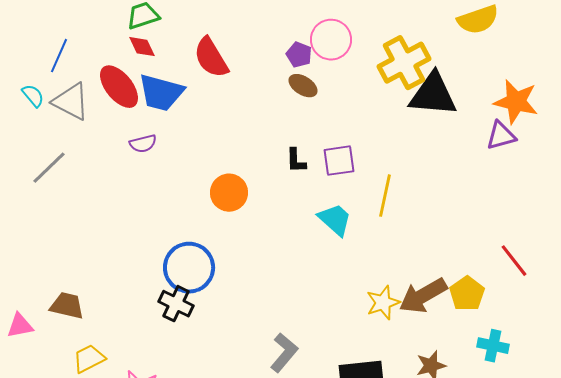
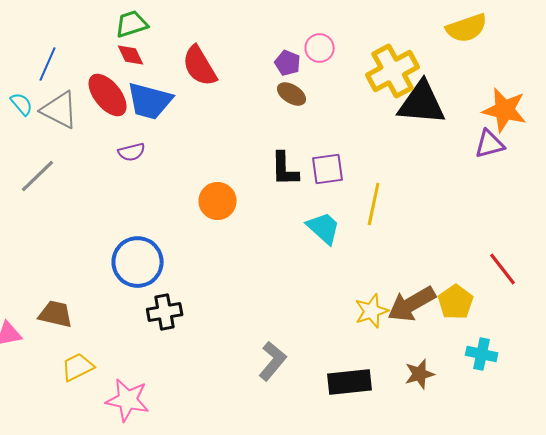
pink circle: (331, 40) -> (320, 48), size x0.7
black L-shape: (296, 161) -> (285, 169), size x1.4
blue circle: (189, 268) -> (138, 262), moved
black cross: (176, 304) -> (165, 312), turned -36

